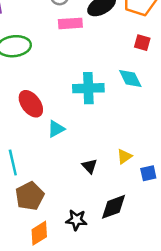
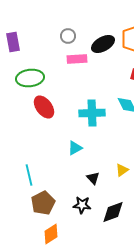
red ellipse: (31, 104) -> (44, 107), moved
cyan triangle: (56, 129) -> (75, 148), moved
black star: (76, 220) -> (82, 205), moved

